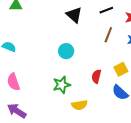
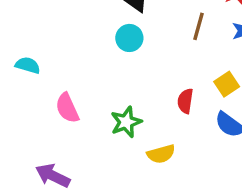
cyan circle: (66, 51) -> (129, 38), moved
pink semicircle: (13, 82) -> (67, 108), moved

